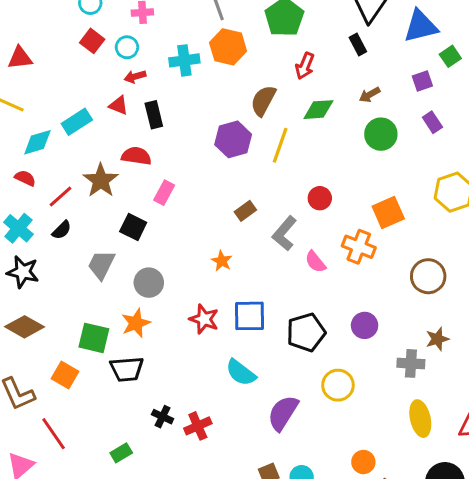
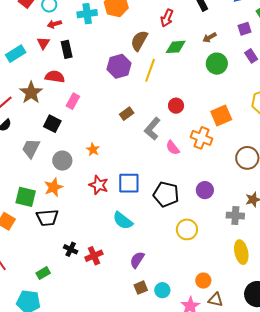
red triangle: (119, 105) -> (43, 43), turned 40
orange star: (222, 261) -> (93, 149), moved
black pentagon: (306, 332) -> (166, 194), turned 30
purple semicircle: (283, 413) -> (137, 260), moved, size x0.7

